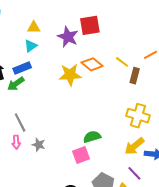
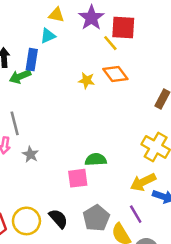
purple star: (68, 37) -> (91, 18), moved
yellow line: (122, 62) -> (110, 43), moved
blue rectangle: (22, 68) -> (32, 60), turned -72
yellow star: (70, 75) -> (87, 81), size x0.6

